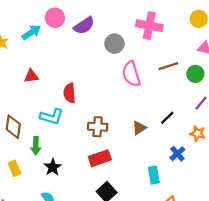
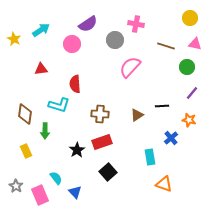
pink circle: (55, 18) -> (72, 44), moved
pink cross: (149, 26) -> (136, 24), moved, size x0.7
brown line: (168, 66) -> (166, 46), moved, turned 36
pink semicircle: (131, 74) -> (130, 67), turned 60
black line: (167, 118) -> (162, 106), turned 40
black star: (53, 167) -> (77, 150), moved

